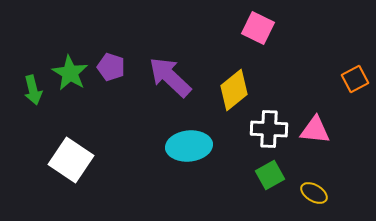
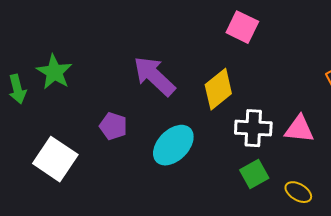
purple pentagon: (111, 67) -> (113, 126), moved
cyan ellipse: (189, 146) -> (173, 145), turned -39

